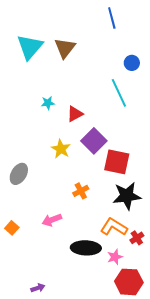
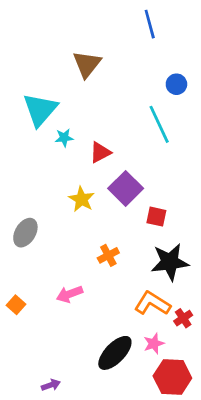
cyan triangle: (30, 47) -> (40, 110), moved
red square: (117, 162) -> (156, 217), size x0.6
black ellipse: (86, 248) -> (115, 353), moved, turned -48

